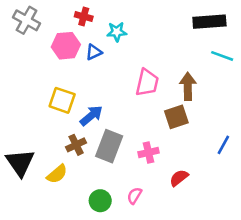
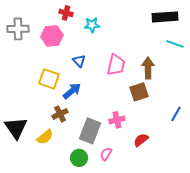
gray cross: (26, 20) -> (18, 29), moved, turned -30
blue triangle: (94, 52) -> (79, 61), moved, turned -48
gray rectangle: (109, 146) -> (90, 131), moved

